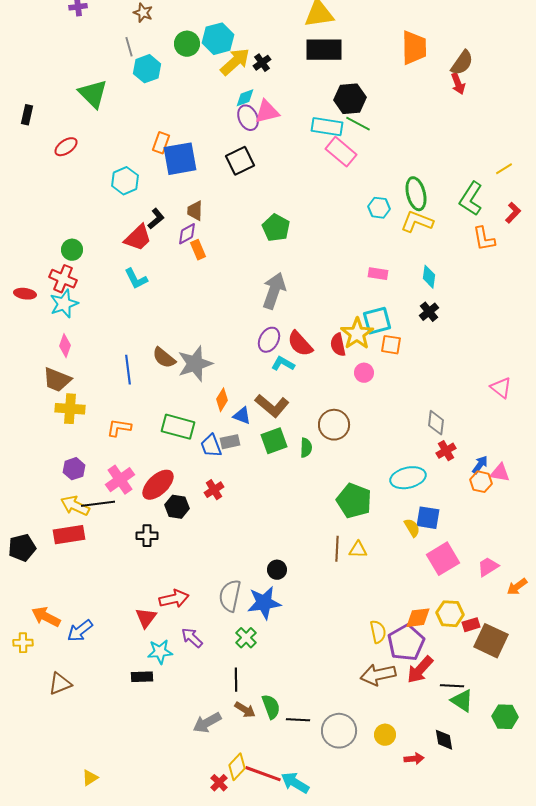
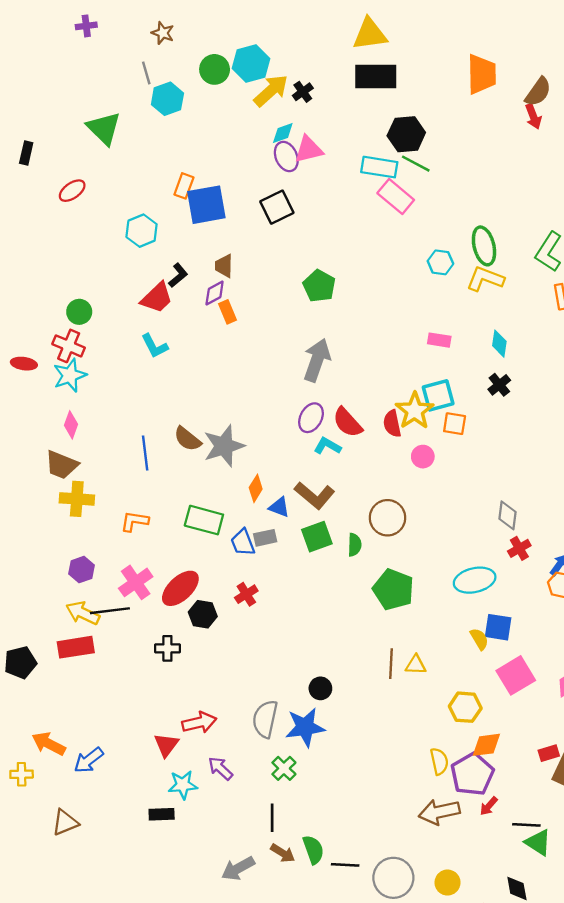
green pentagon: (354, 501) -> (393, 590), moved
yellow hexagon: (450, 614) -> (465, 707), moved
red arrow: (420, 670) -> (489, 806), size x0.6

